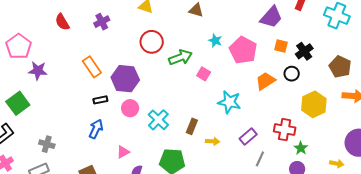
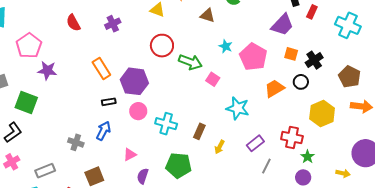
green arrow: (181, 57) -> (190, 62), turned 40
green square: (18, 103) -> (26, 102), turned -35
cyan cross: (158, 120) -> (166, 124), turned -30
yellow arrow: (213, 141) -> (220, 147), turned 112
gray cross: (47, 144) -> (76, 142), moved

